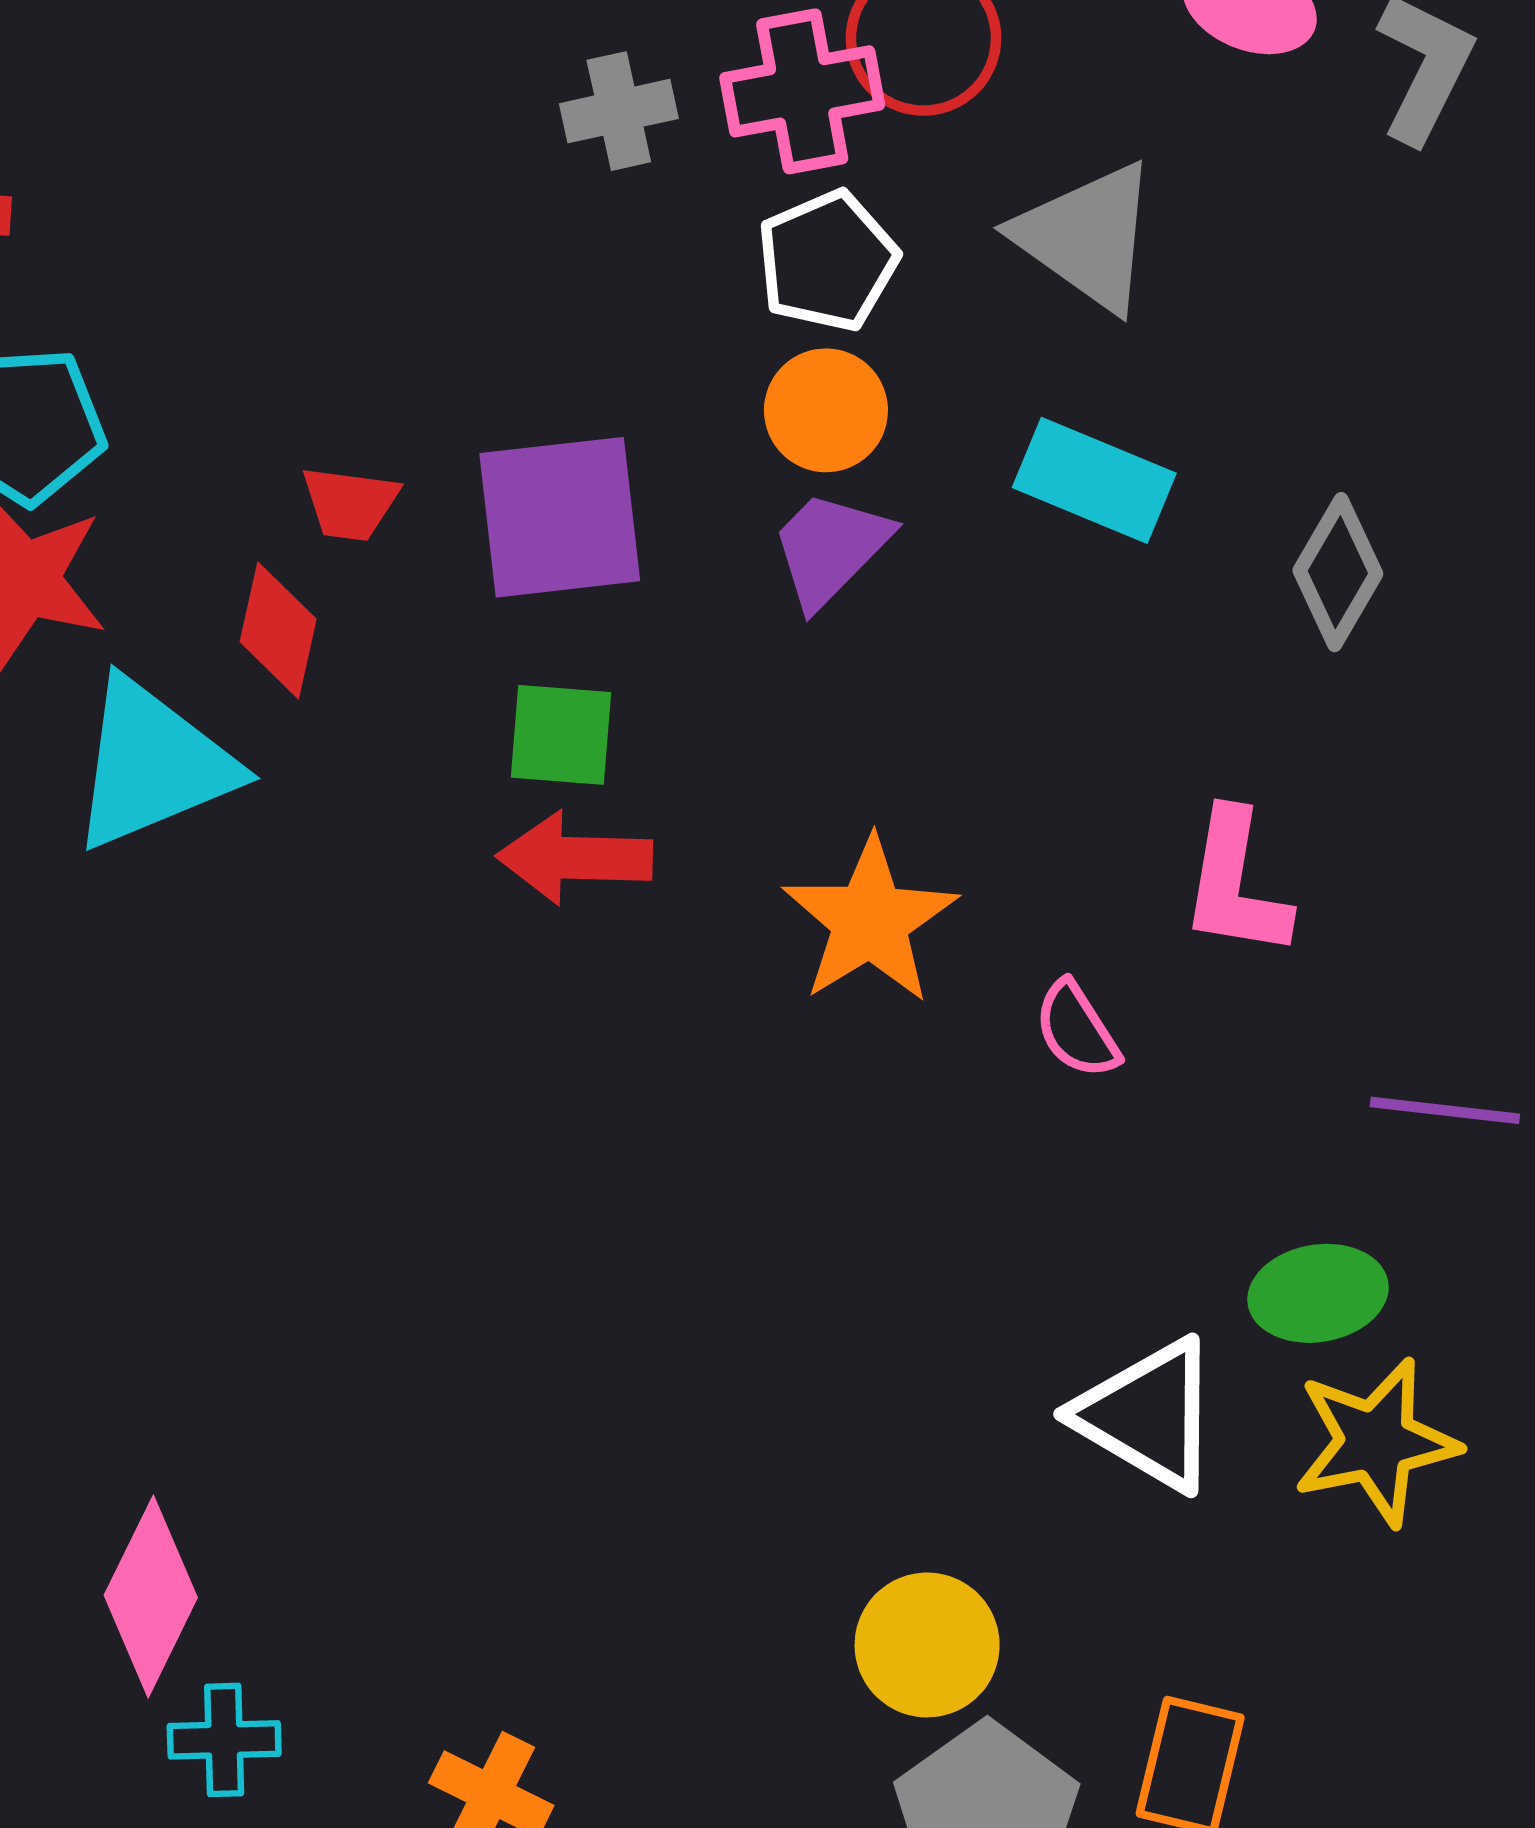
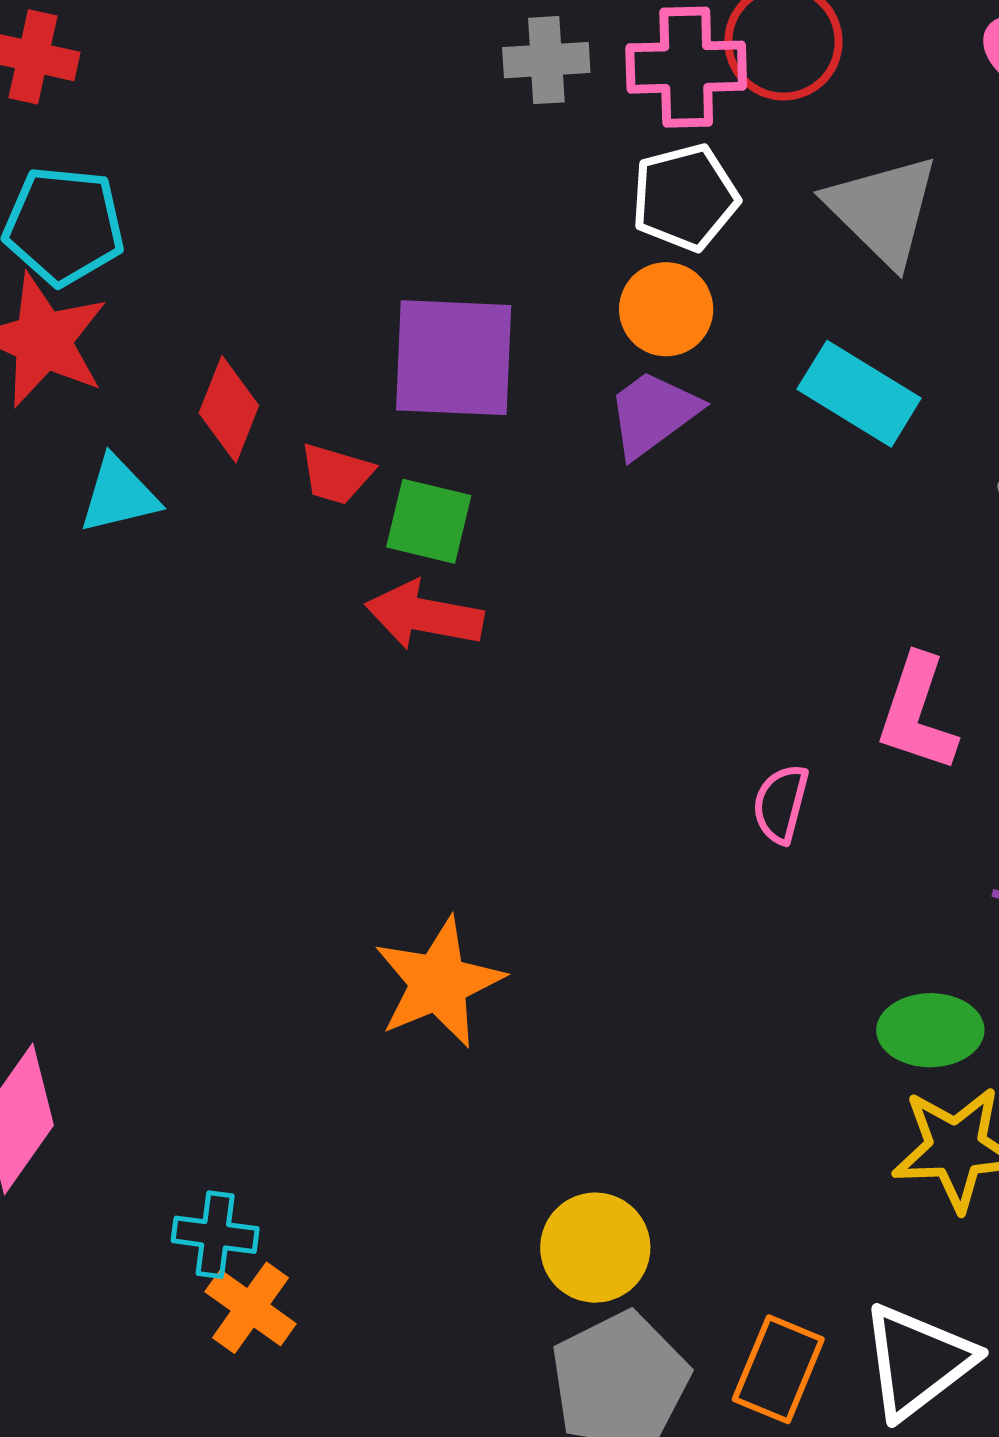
red trapezoid: (350, 503) -> (336, 474), moved
cyan triangle: (153, 764) -> (119, 495), size x0.6
orange star: (870, 921) -> (439, 982), moved
pink semicircle: (1077, 1030) -> (781, 804), turned 38
white triangle: (1148, 1415) -> (917, 1361), moved, turned 43
cyan cross: (224, 1740) -> (215, 1235), moved

